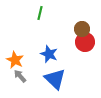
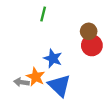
orange star: (15, 60) -> (36, 77), moved
gray arrow: (20, 76) -> (21, 82), turned -40

